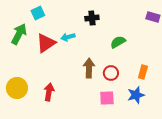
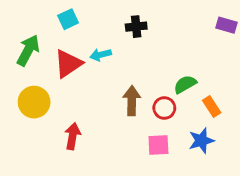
cyan square: (38, 13) -> (68, 19), moved
green semicircle: (118, 42) -> (185, 84), moved
orange rectangle: (143, 72) -> (212, 107), turned -48
yellow circle: (17, 88) -> (34, 102), moved

